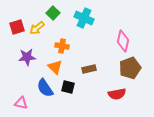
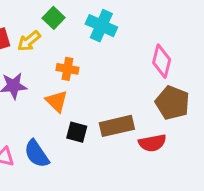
brown pentagon: (130, 68) -> (172, 103), turned -30
brown rectangle: (89, 69) -> (117, 126), moved, size x1.5
blue semicircle: (45, 88) -> (37, 154), moved

